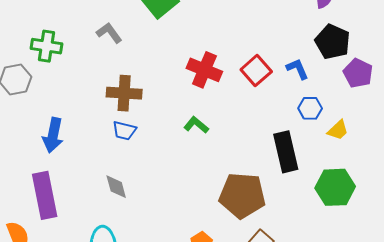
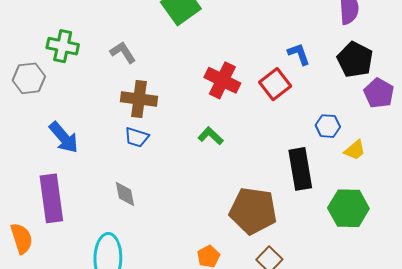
gray L-shape: (109, 33) -> (123, 52), moved
blue L-shape: (297, 69) -> (299, 54), moved
blue arrow: (53, 135) -> (64, 137), turned -56

